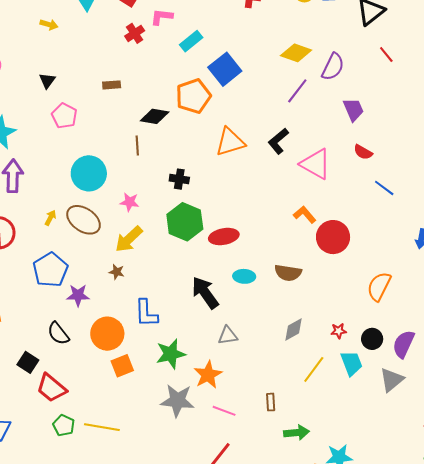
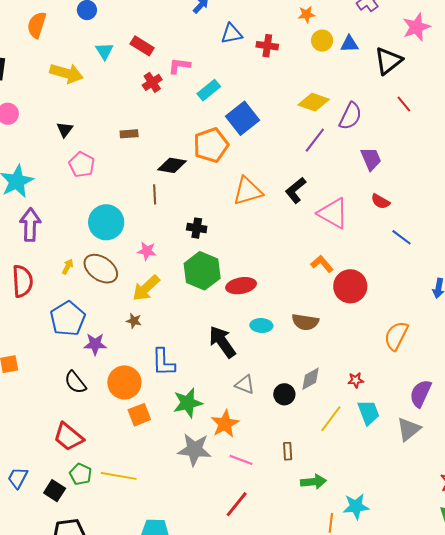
yellow arrow: (49, 25) -> (67, 73), size x1.8
gray triangle: (228, 335) -> (245, 385), turned 30
black circle: (372, 339) -> (284, 394), moved
black square: (28, 362) -> (55, 491), moved

